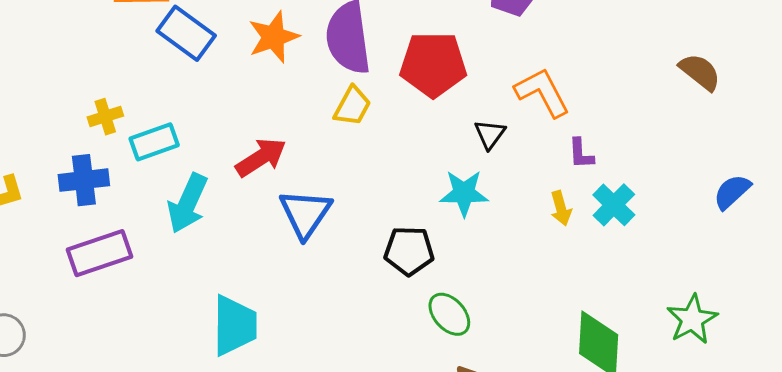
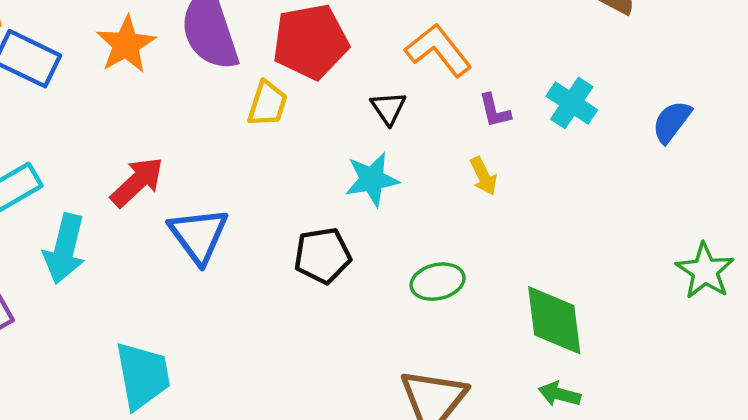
yellow trapezoid: (352, 106) -> (267, 104), moved
cyan cross: (614, 205) -> (572, 103), moved
green ellipse: (449, 314) -> (438, 282), moved, turned -51
green star: (692, 319) -> (705, 271), moved

